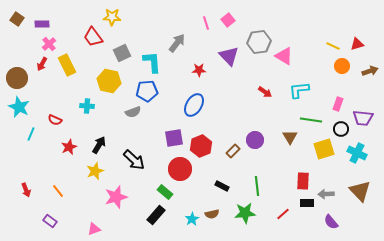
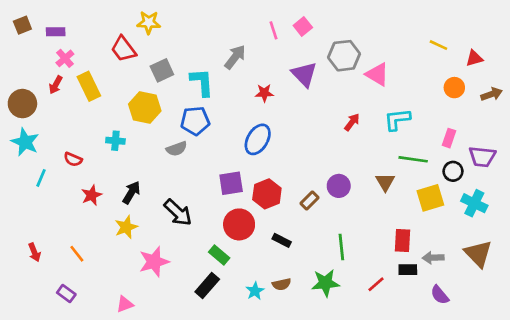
brown square: (17, 19) -> (22, 25), turned 32
yellow line: (333, 46) -> (438, 45), moved
red arrow: (265, 92) -> (352, 122), turned -88
black rectangle: (222, 186) -> (282, 240), moved

